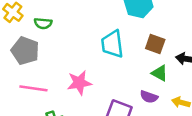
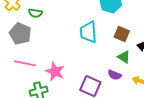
pink star: (79, 83) -> (55, 71), moved, turned 30

